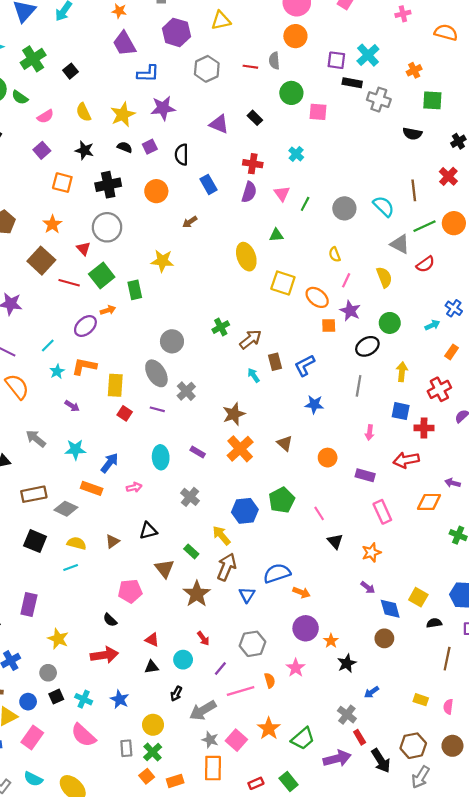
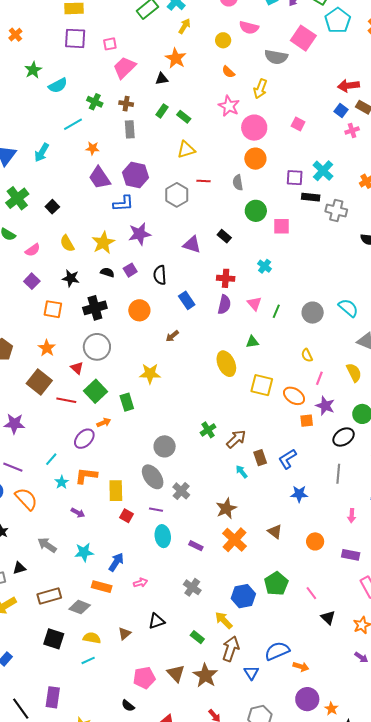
purple hexagon: (176, 32) -> (135, 175), moved
red line: (250, 67) -> (203, 181), moved
cyan ellipse: (161, 457) -> (163, 536), moved
brown triangle: (164, 568) -> (176, 673), moved

